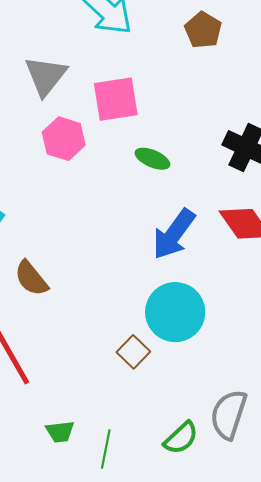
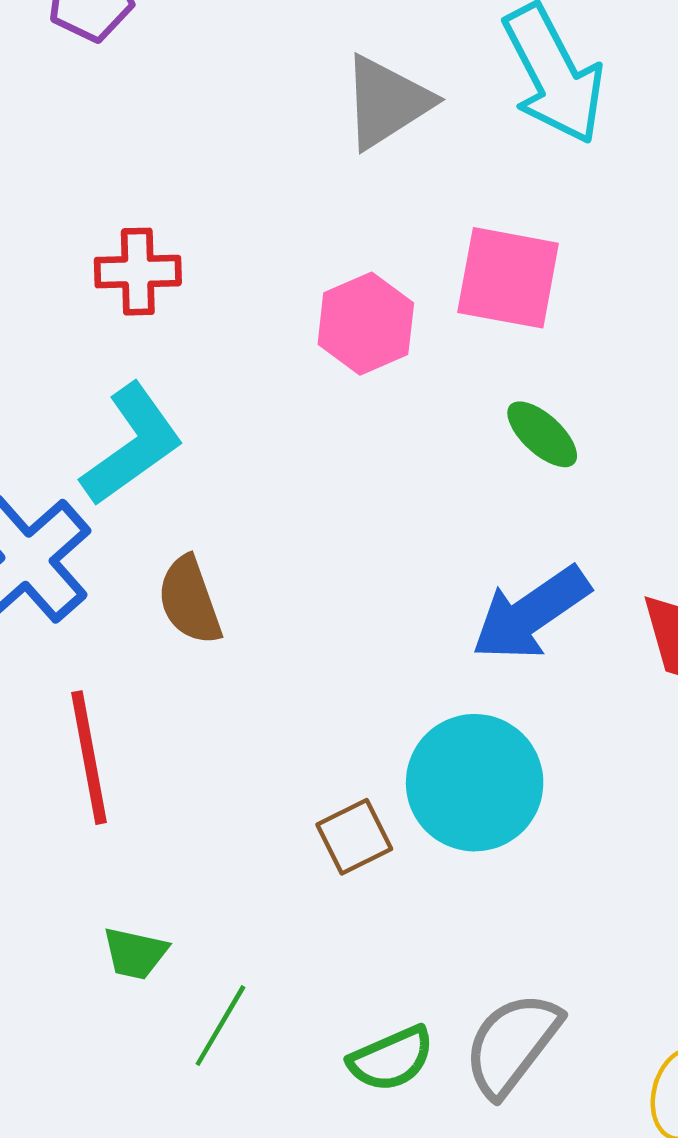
gray triangle: (46, 76) -> (387, 102), moved

